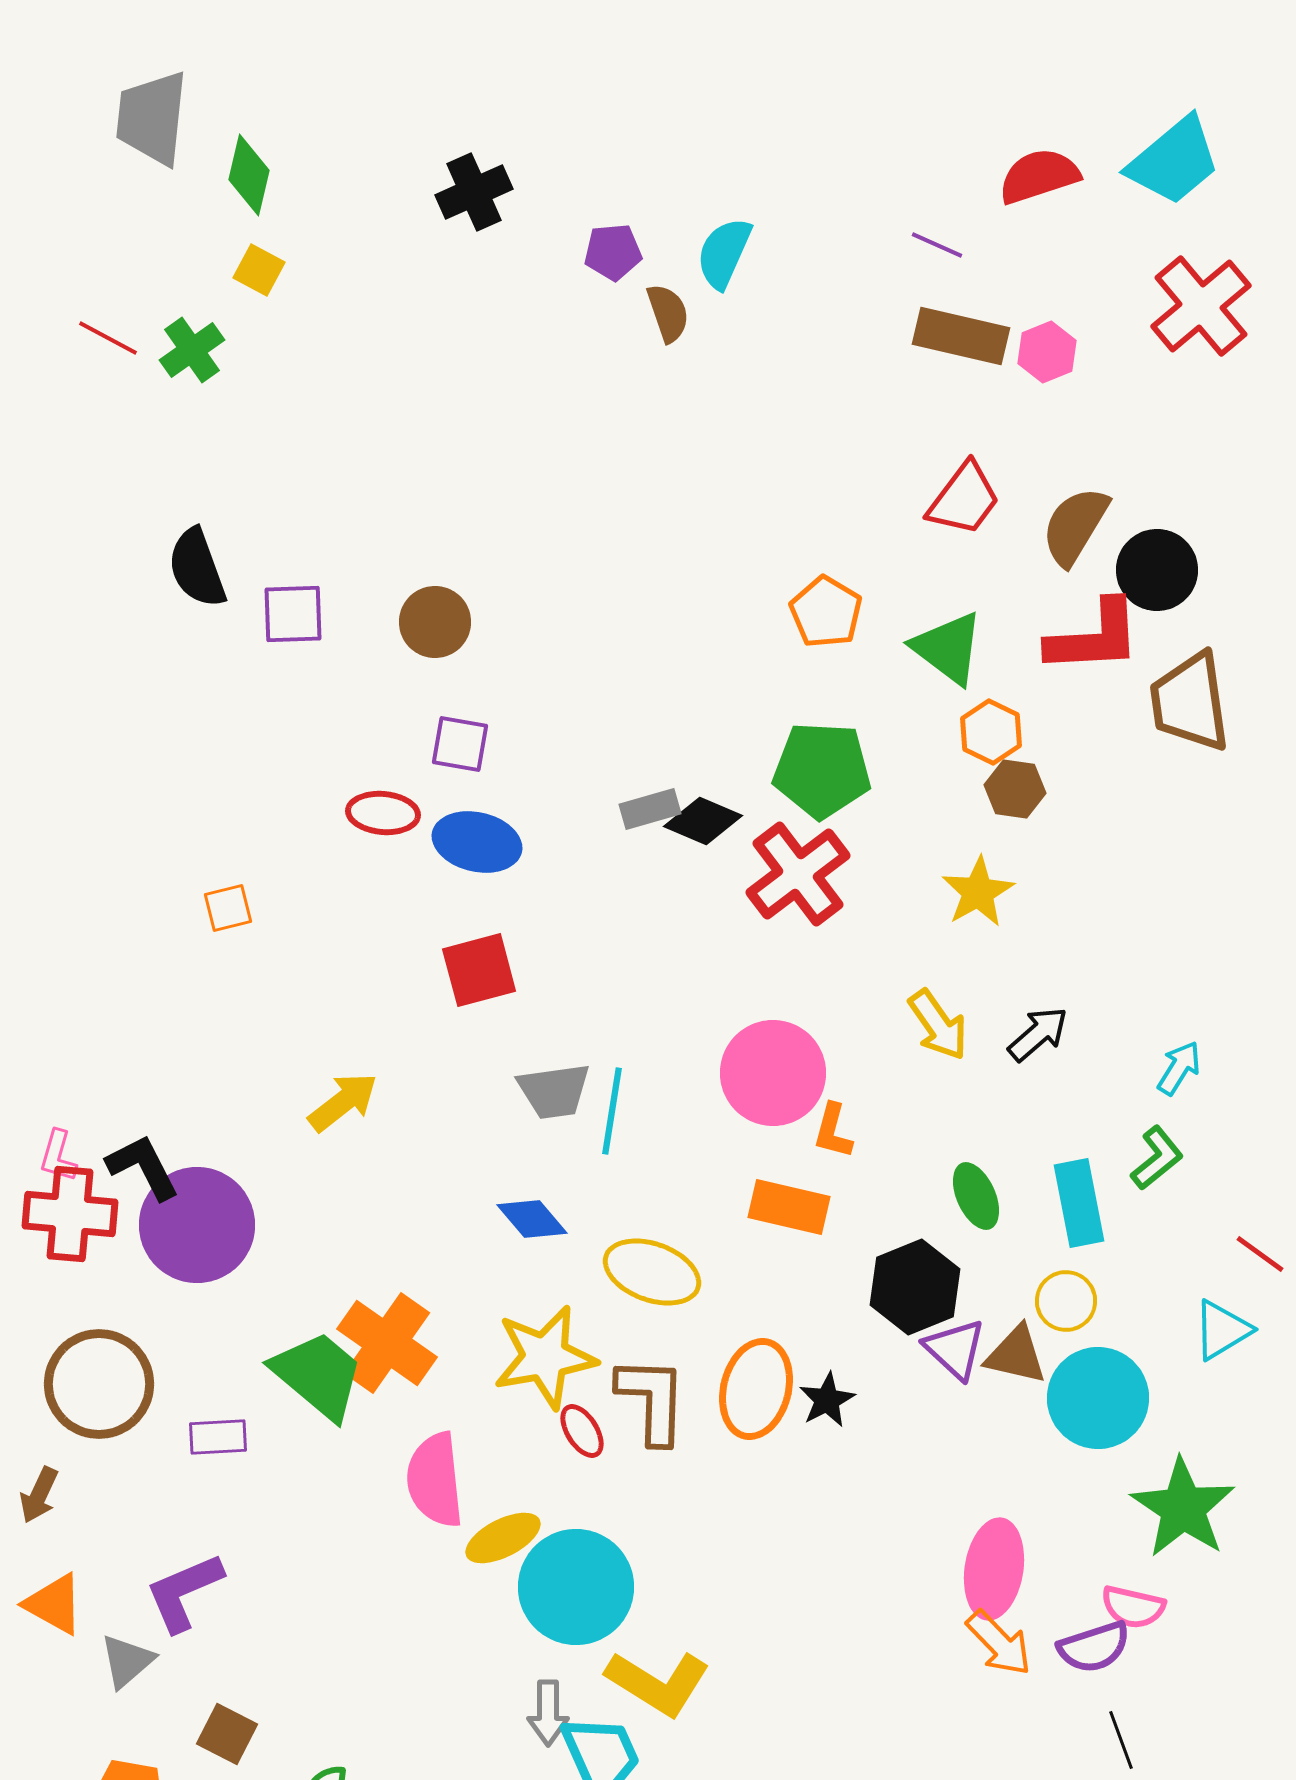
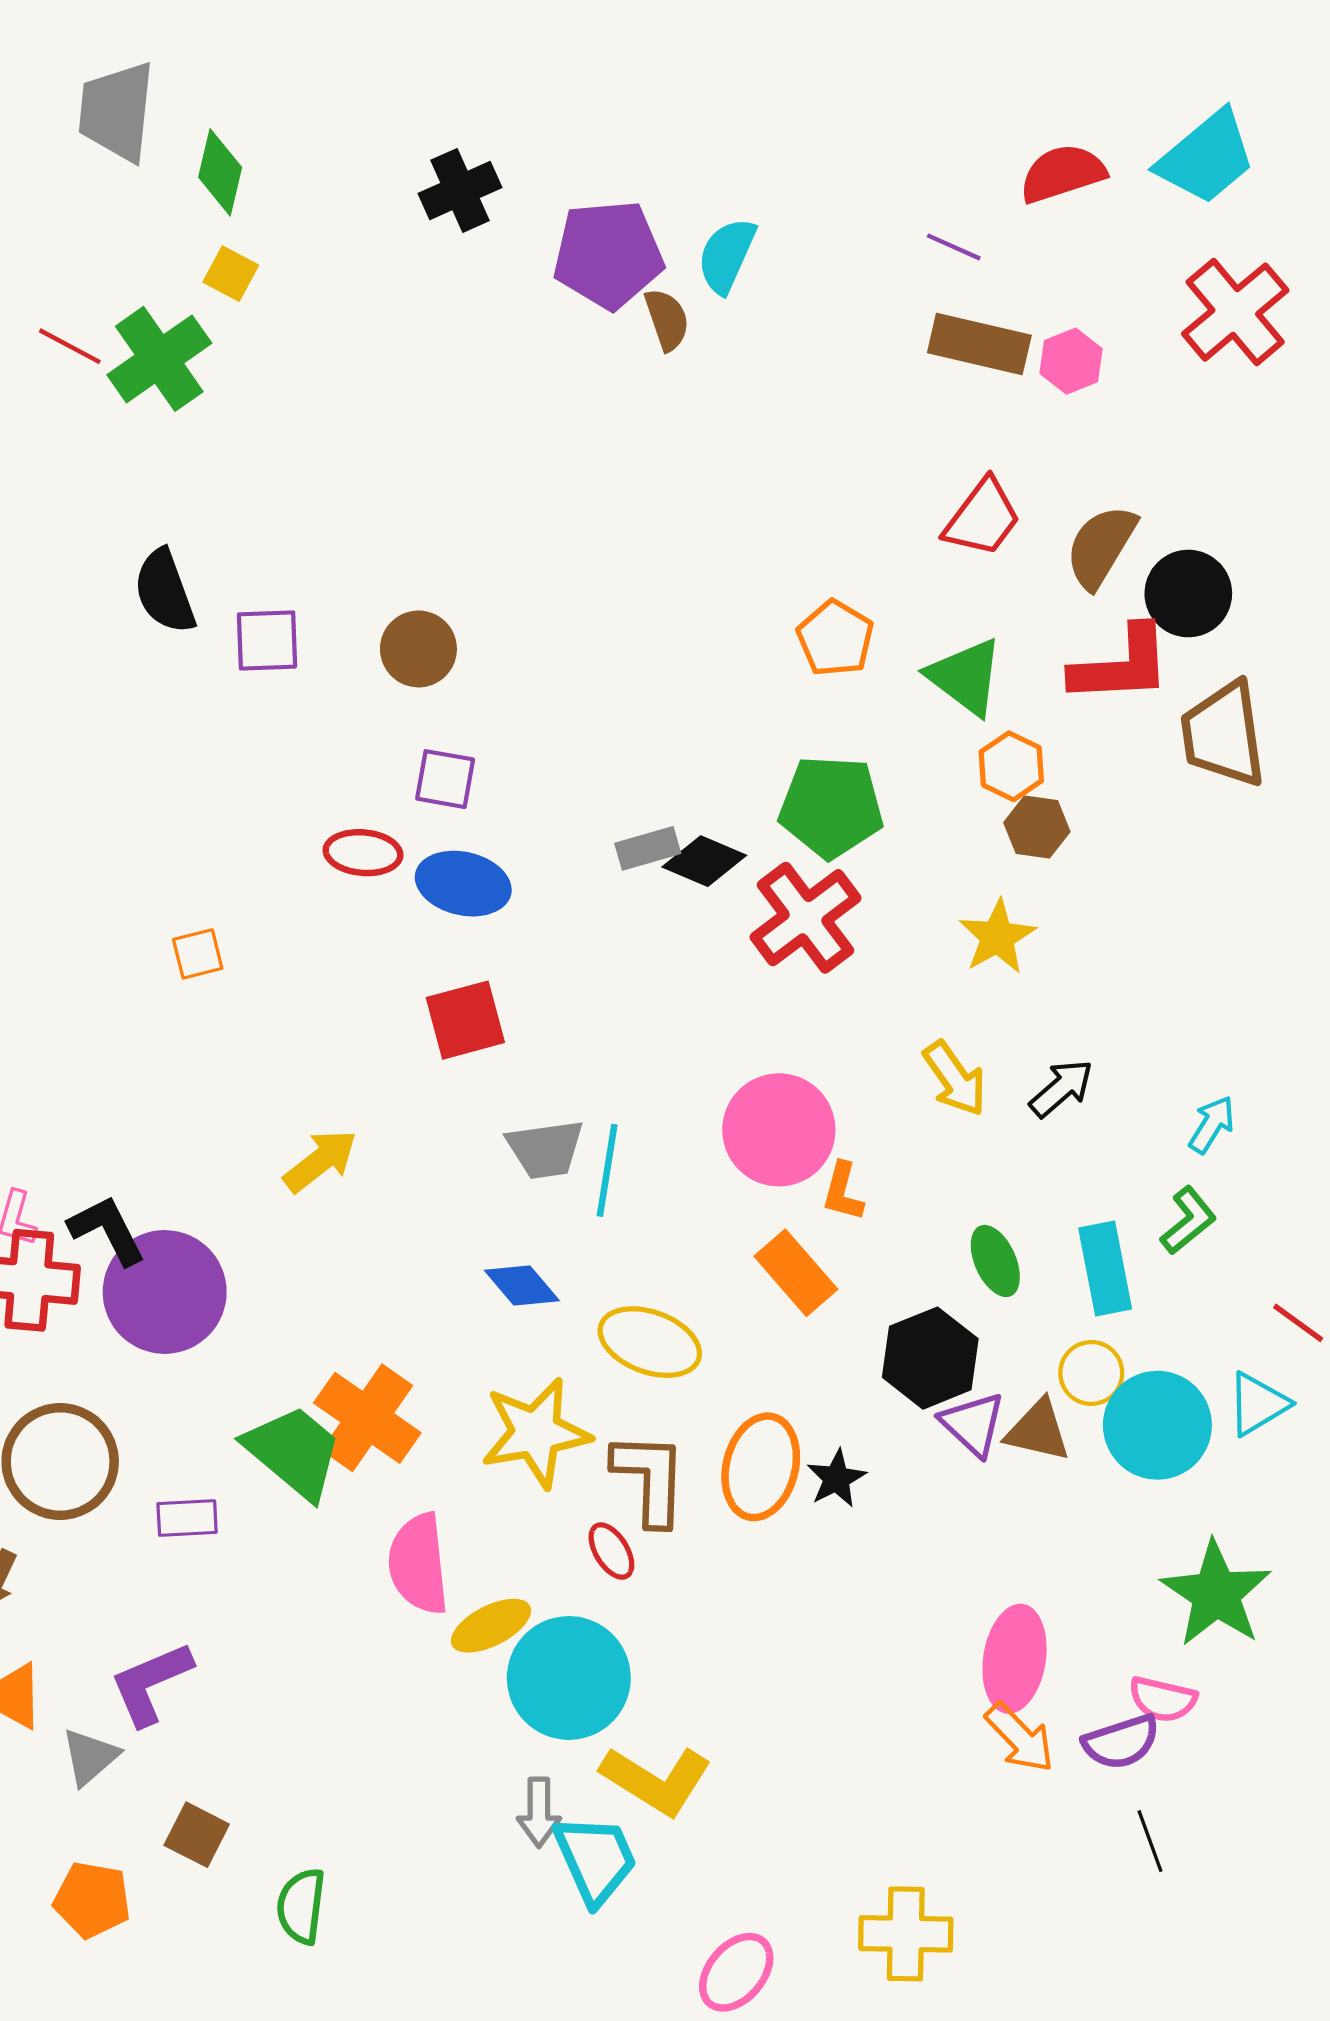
purple pentagon: (613, 252) -> (608, 254), size x1.8
green cross: (192, 350) -> (159, 359), size x1.5
orange rectangle: (789, 1207) -> (796, 1273), turned 36
cyan circle: (1098, 1398) -> (1157, 1425), moved
red ellipse: (582, 1431) -> (611, 1551), moved

